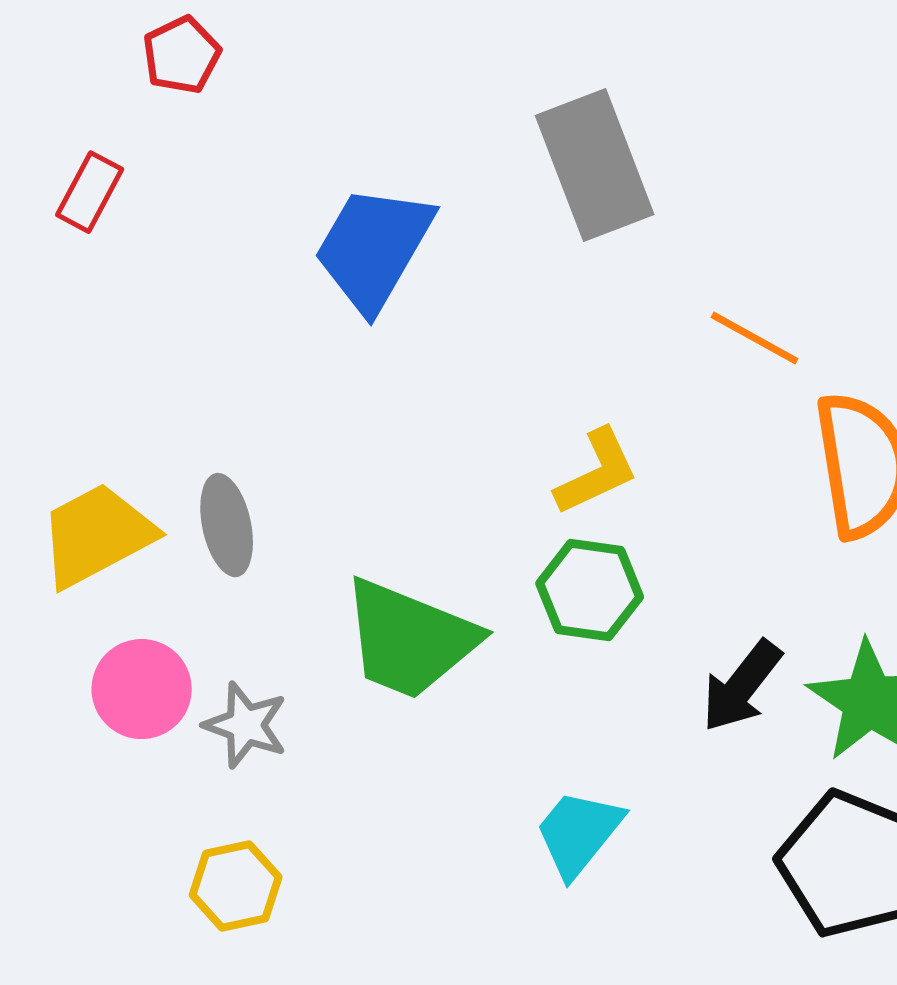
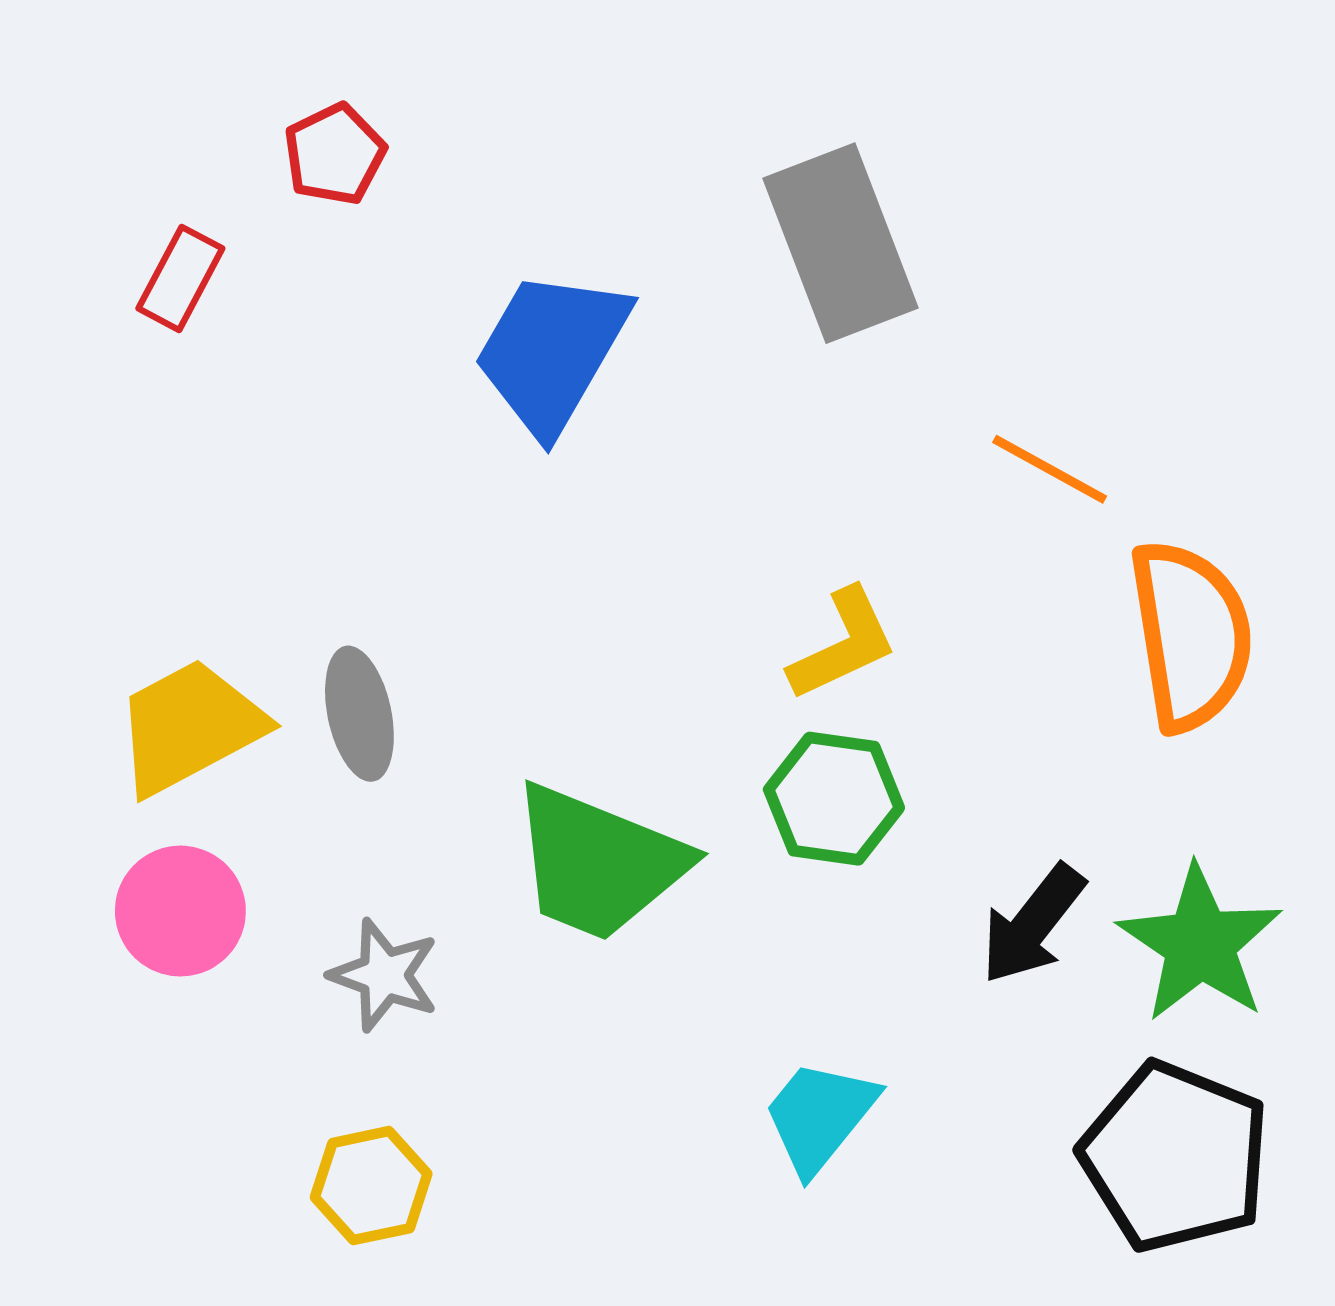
red pentagon: (182, 55) -> (335, 154), moved
pink circle: (142, 689) -> (180, 911), moved

